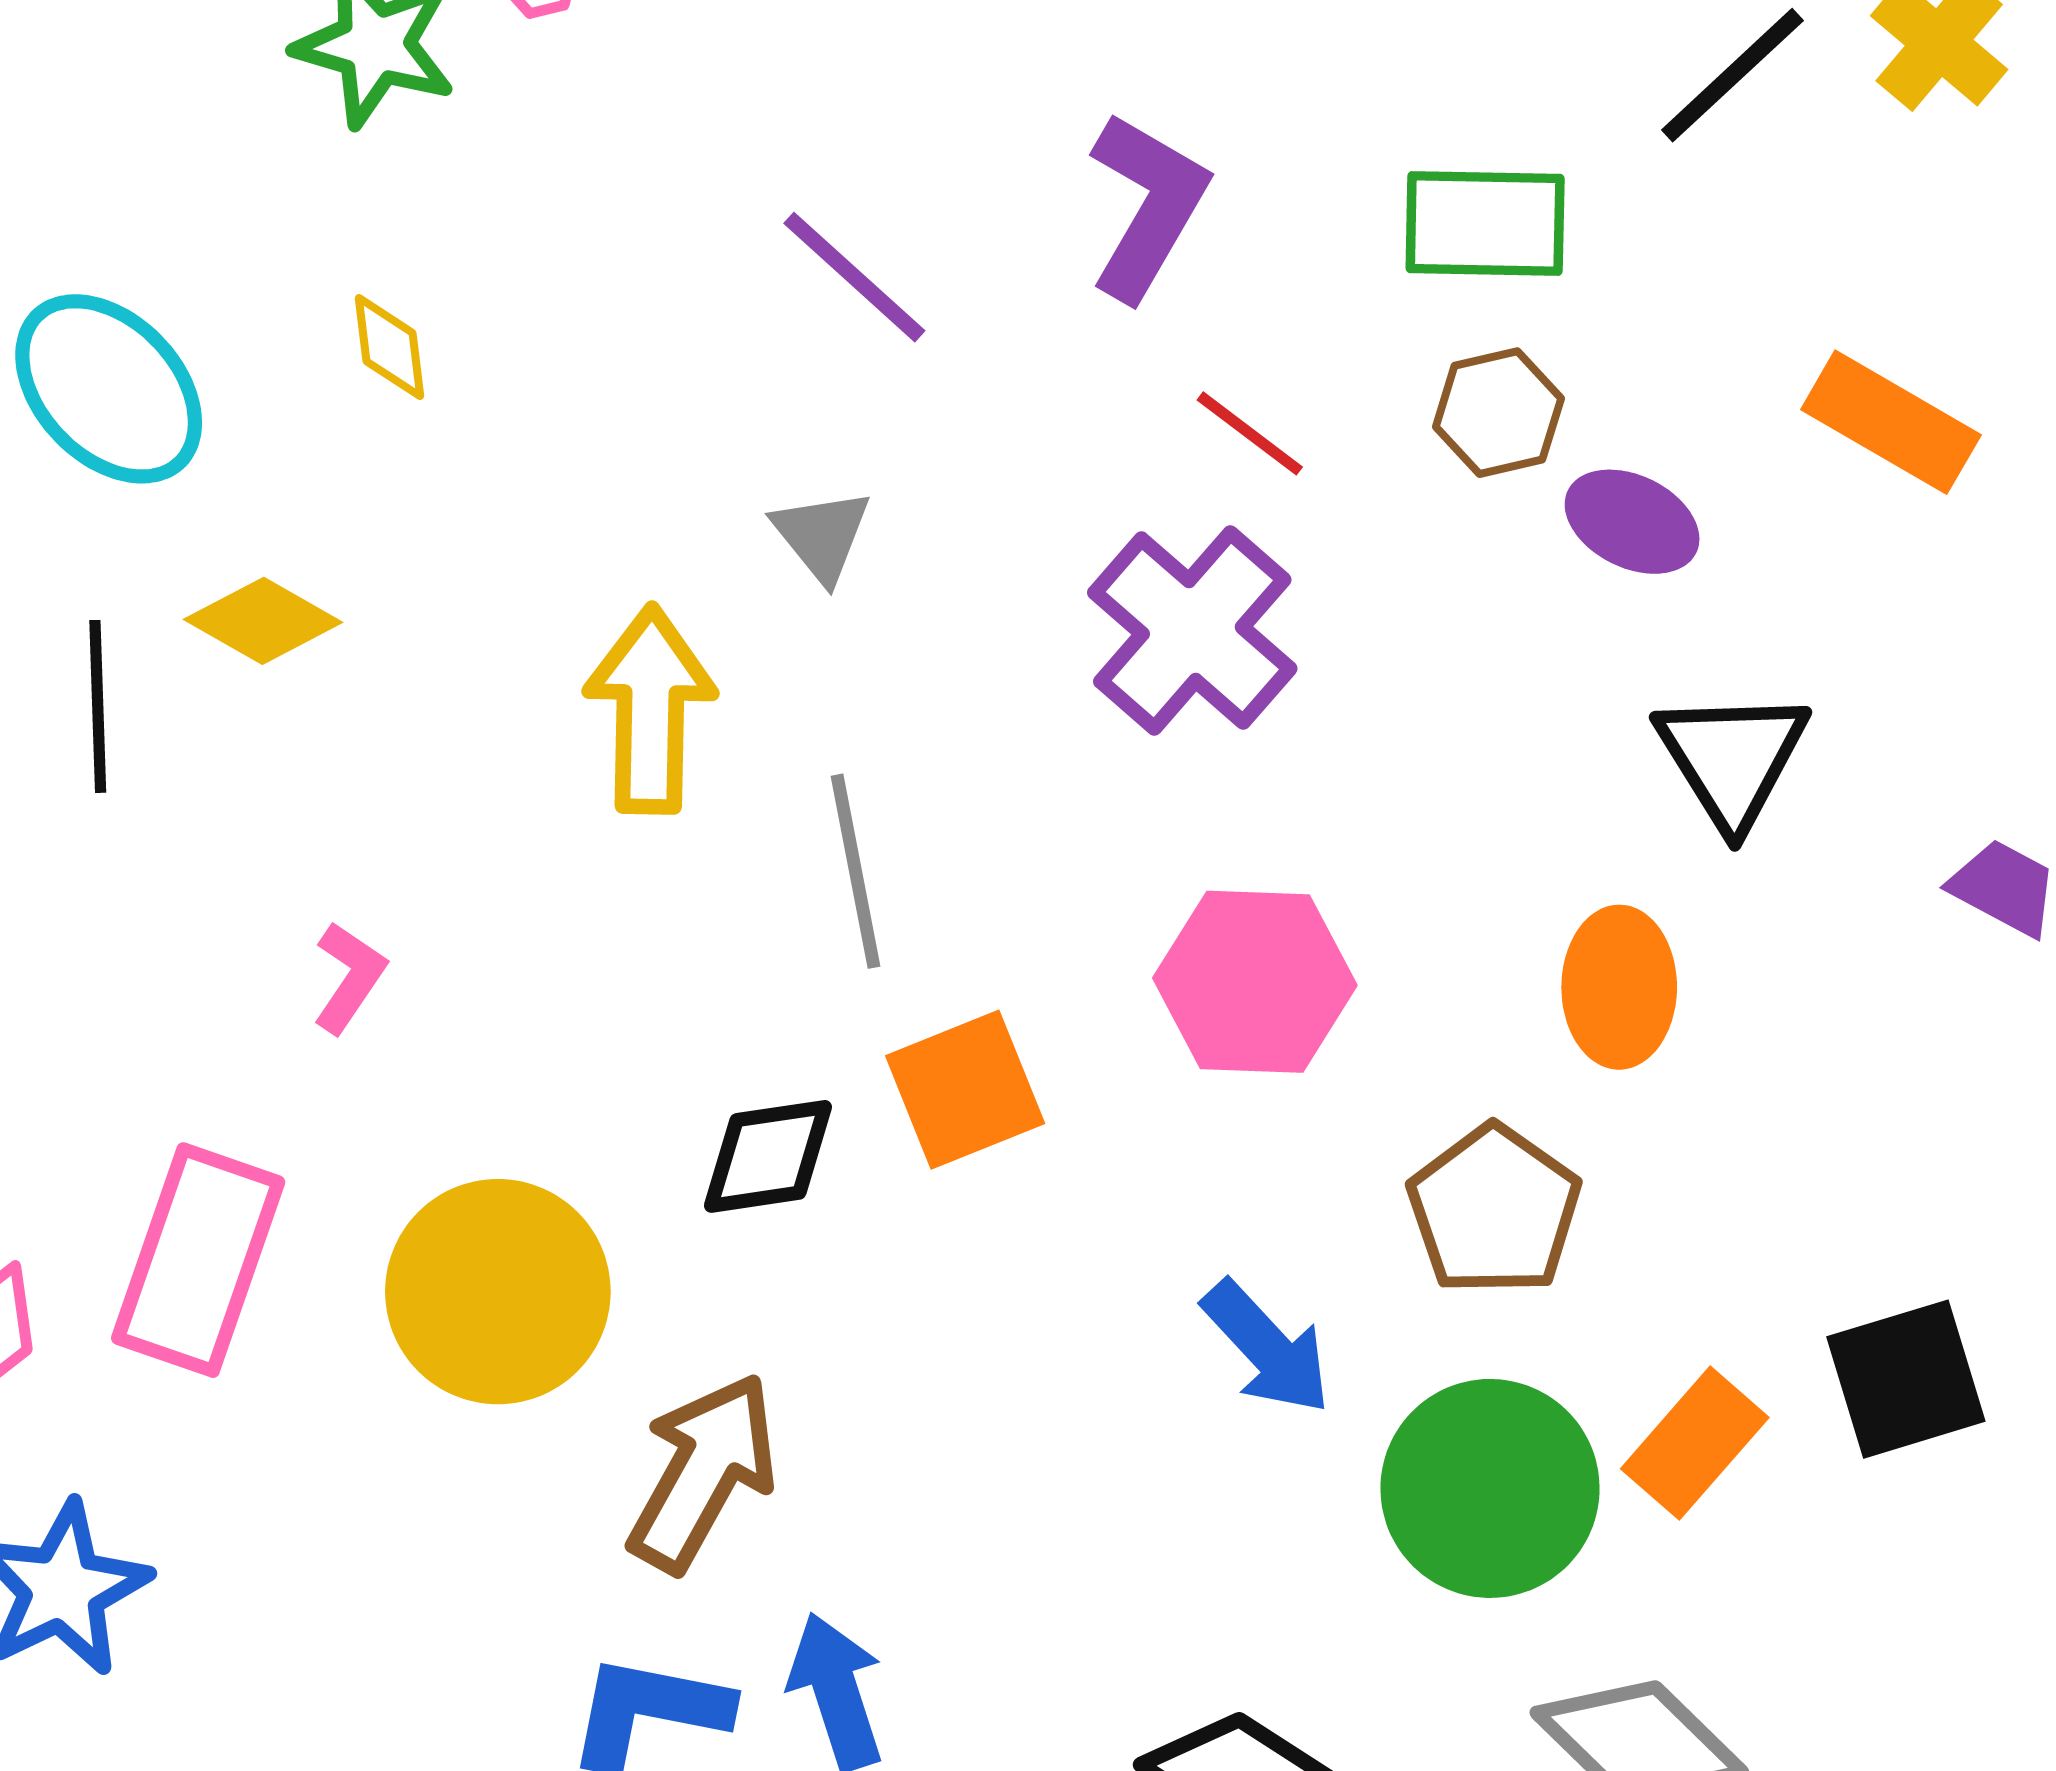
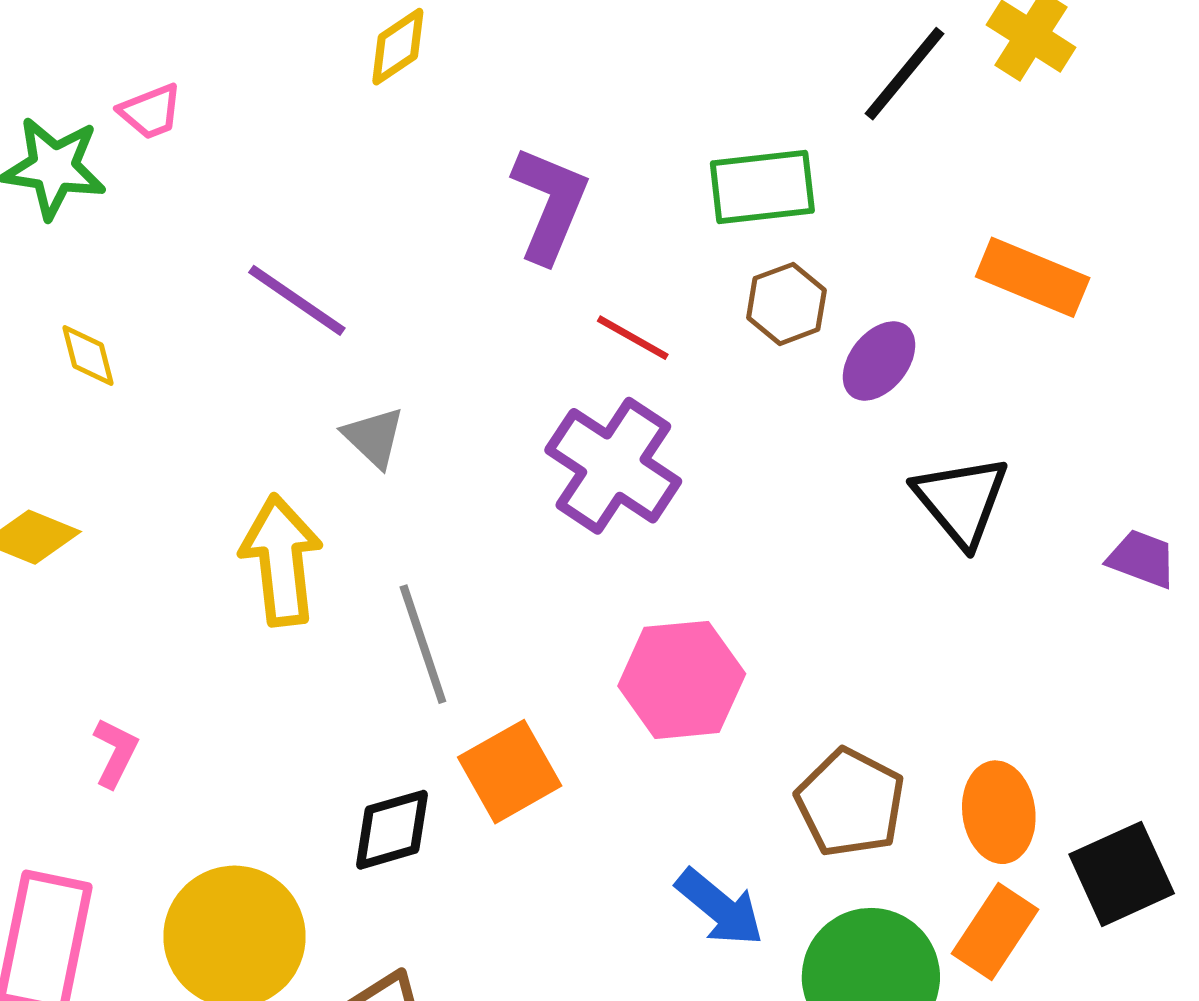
purple line: (854, 277) -> (297, 300), moved
purple ellipse: (1632, 522) -> (879, 361), turned -70
orange ellipse: (1619, 987) -> (999, 812), moved

